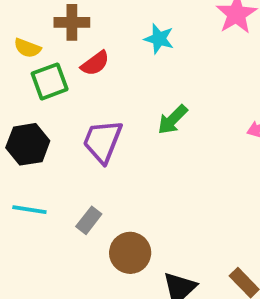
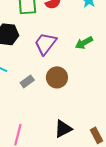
brown circle: (130, 253) -> (57, 77), moved

